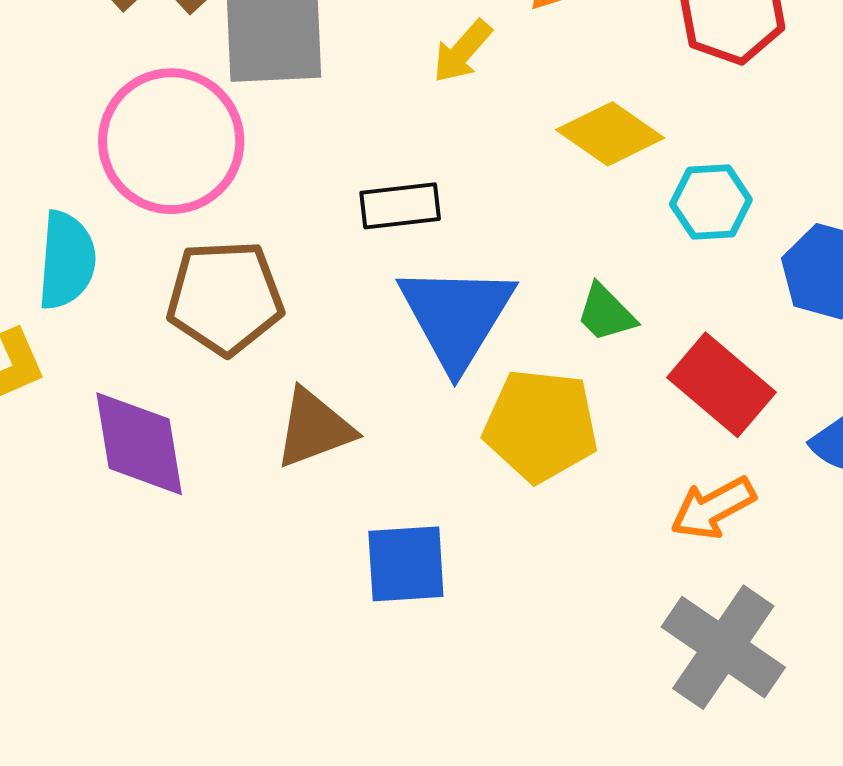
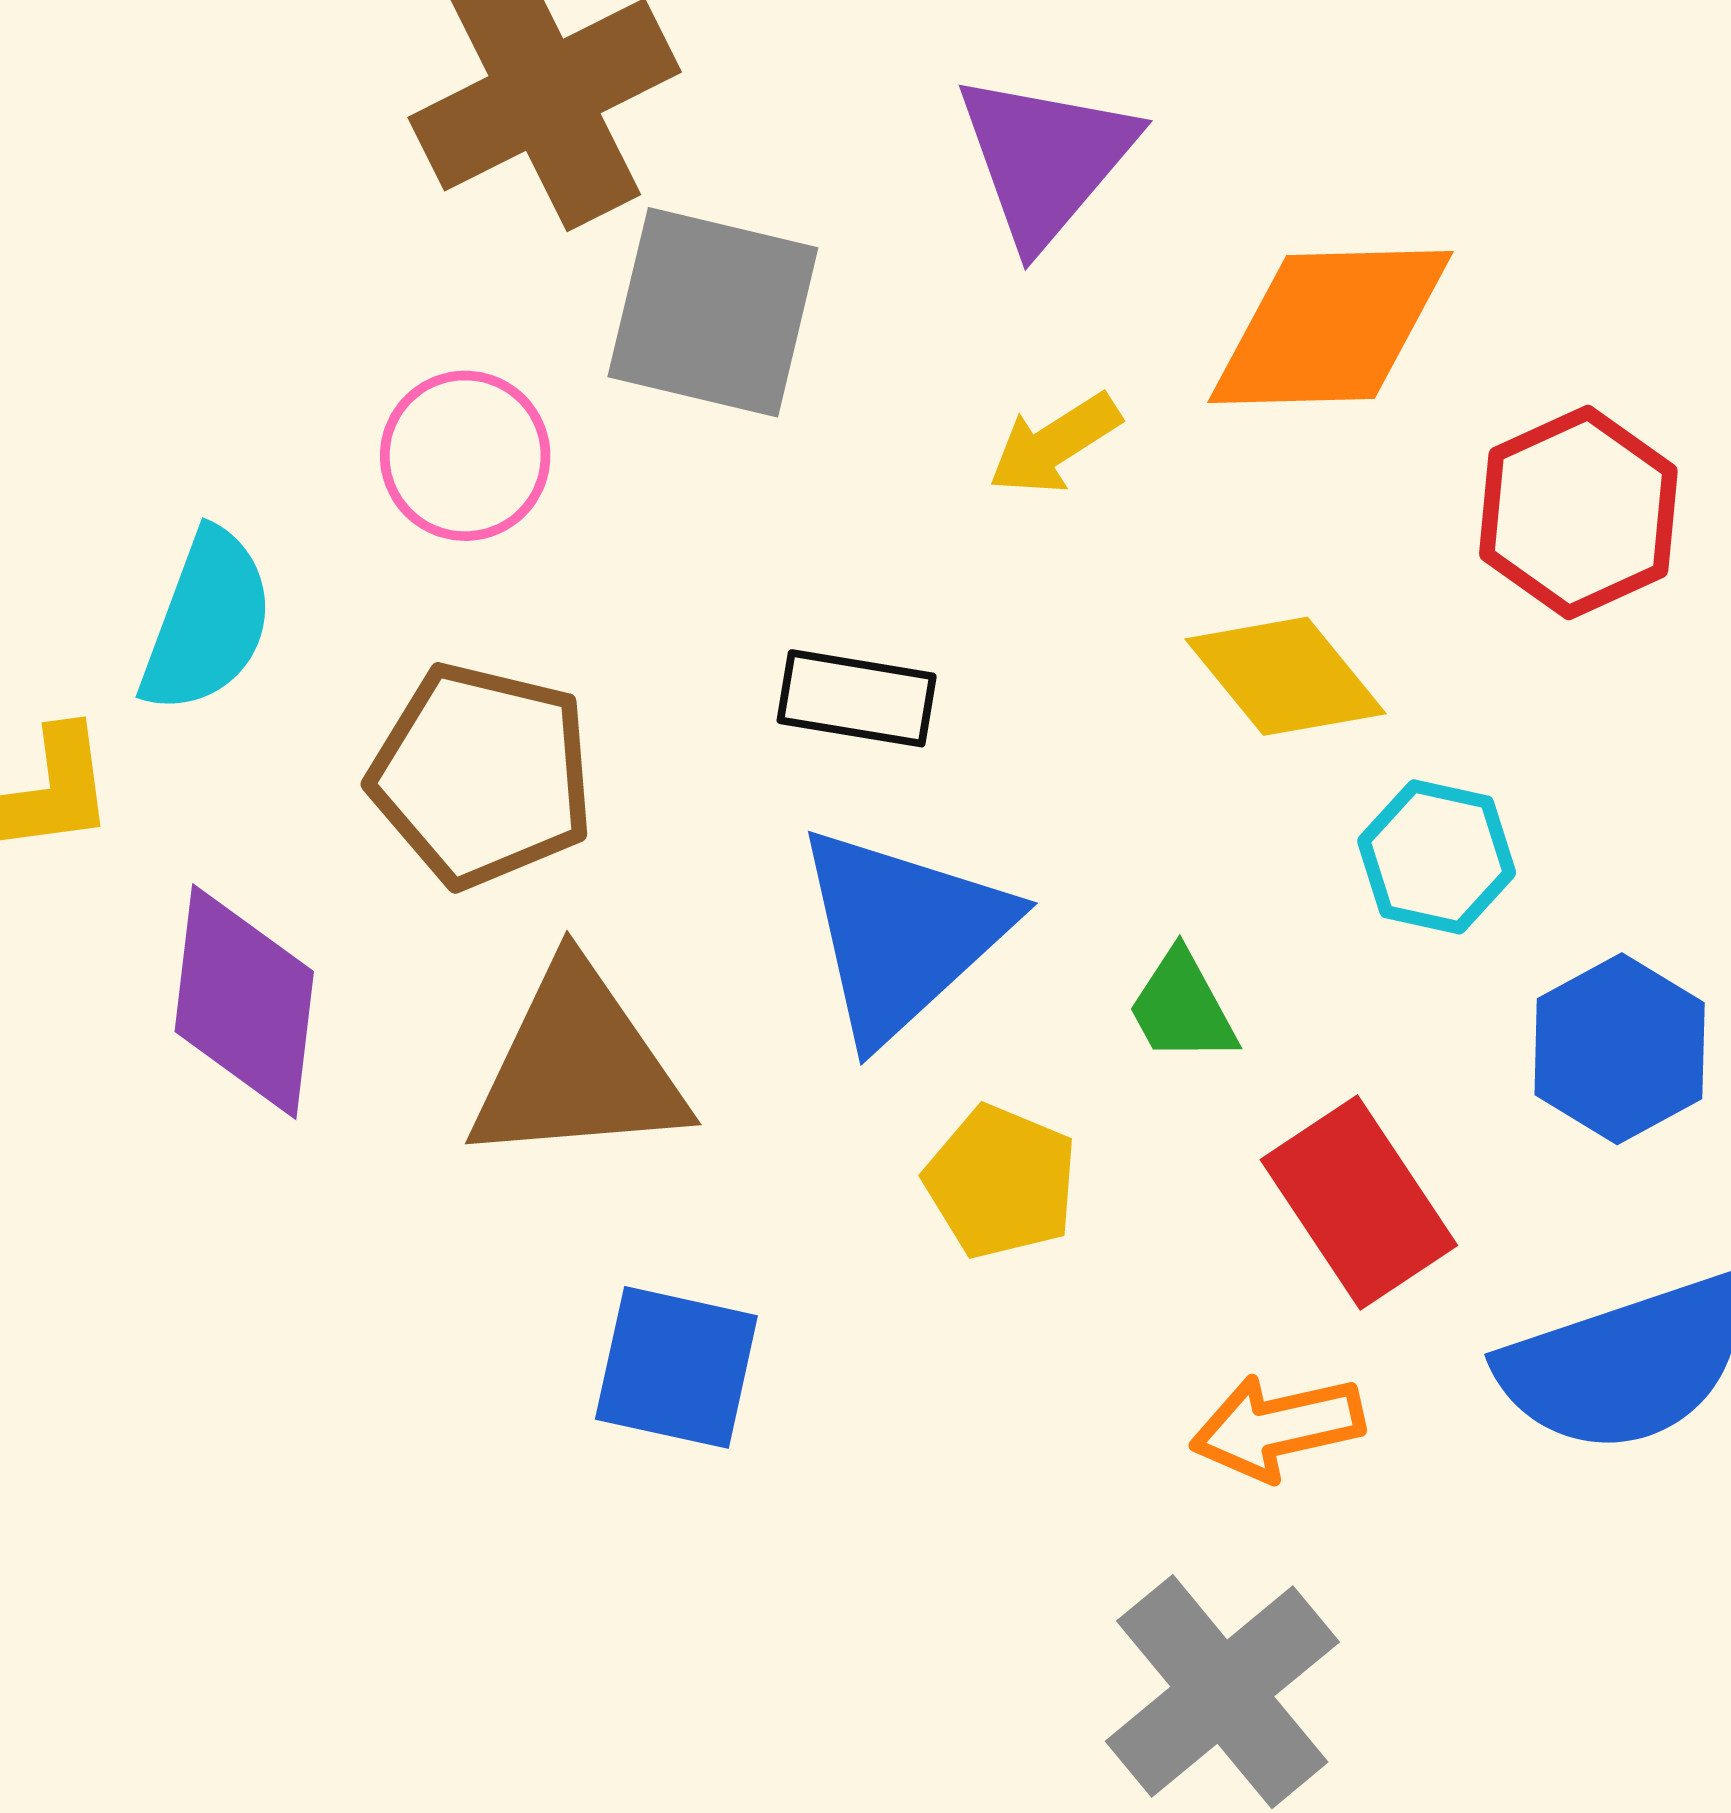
pink circle: (171, 141) -> (465, 456), size x0.6
yellow pentagon: (541, 425) -> (1001, 1182), size x0.7
brown triangle: (314, 428) -> (578, 1066), size x1.4

